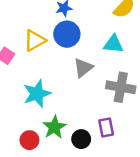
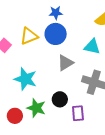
cyan star: (37, 94) -> (25, 79), turned 30
green star: (54, 127) -> (36, 108), turned -30
black circle: (81, 139) -> (60, 99), moved

